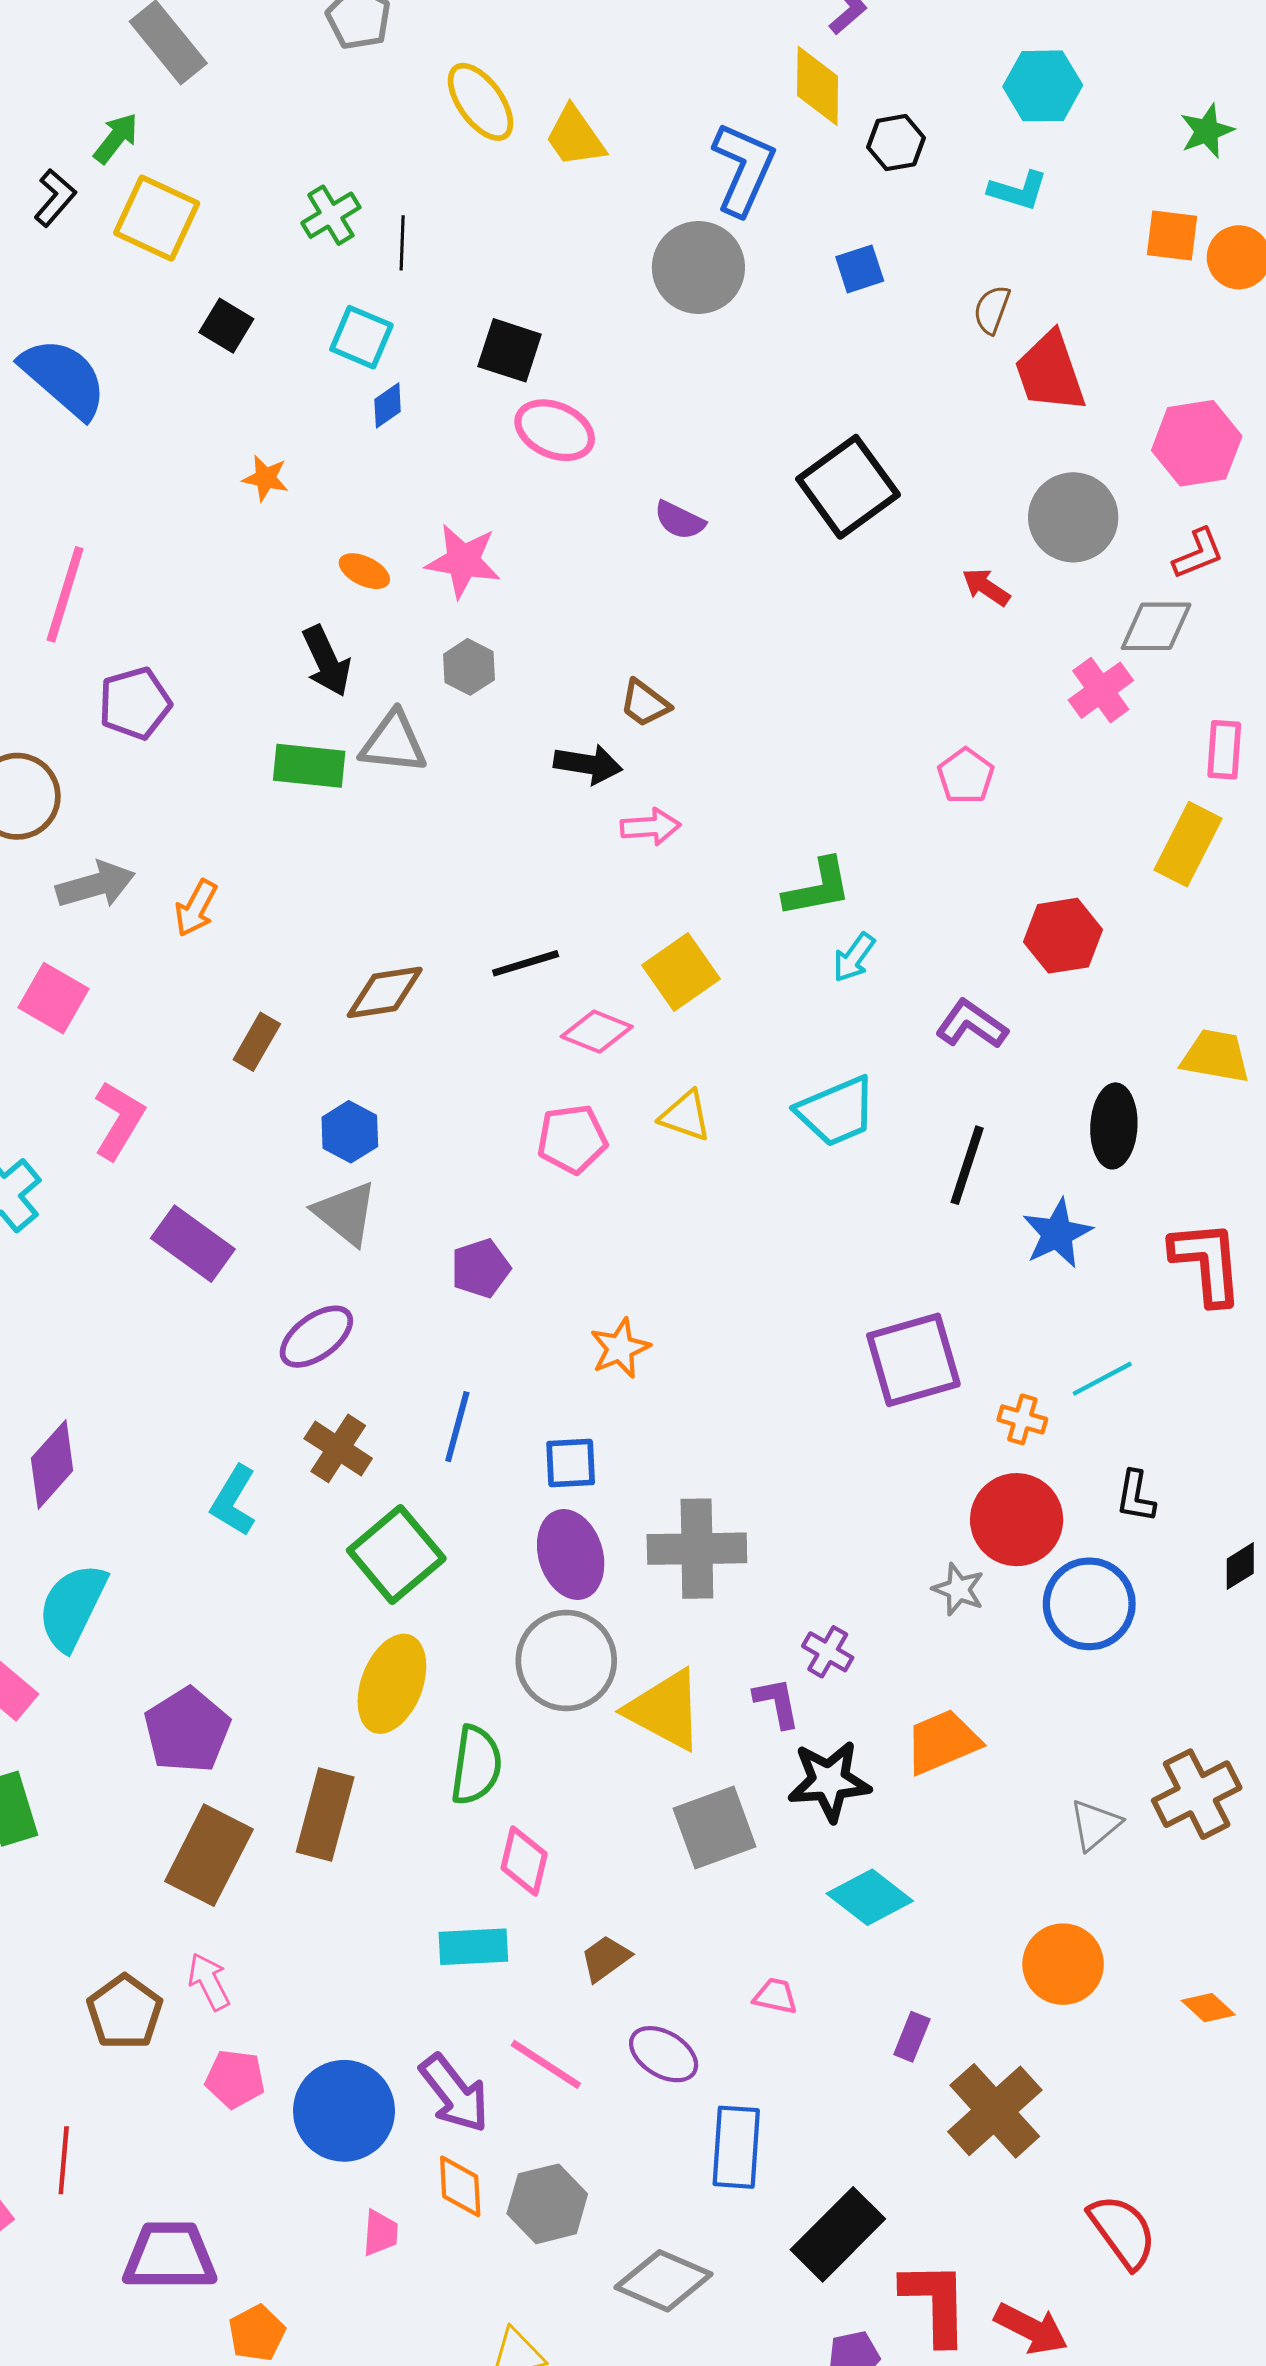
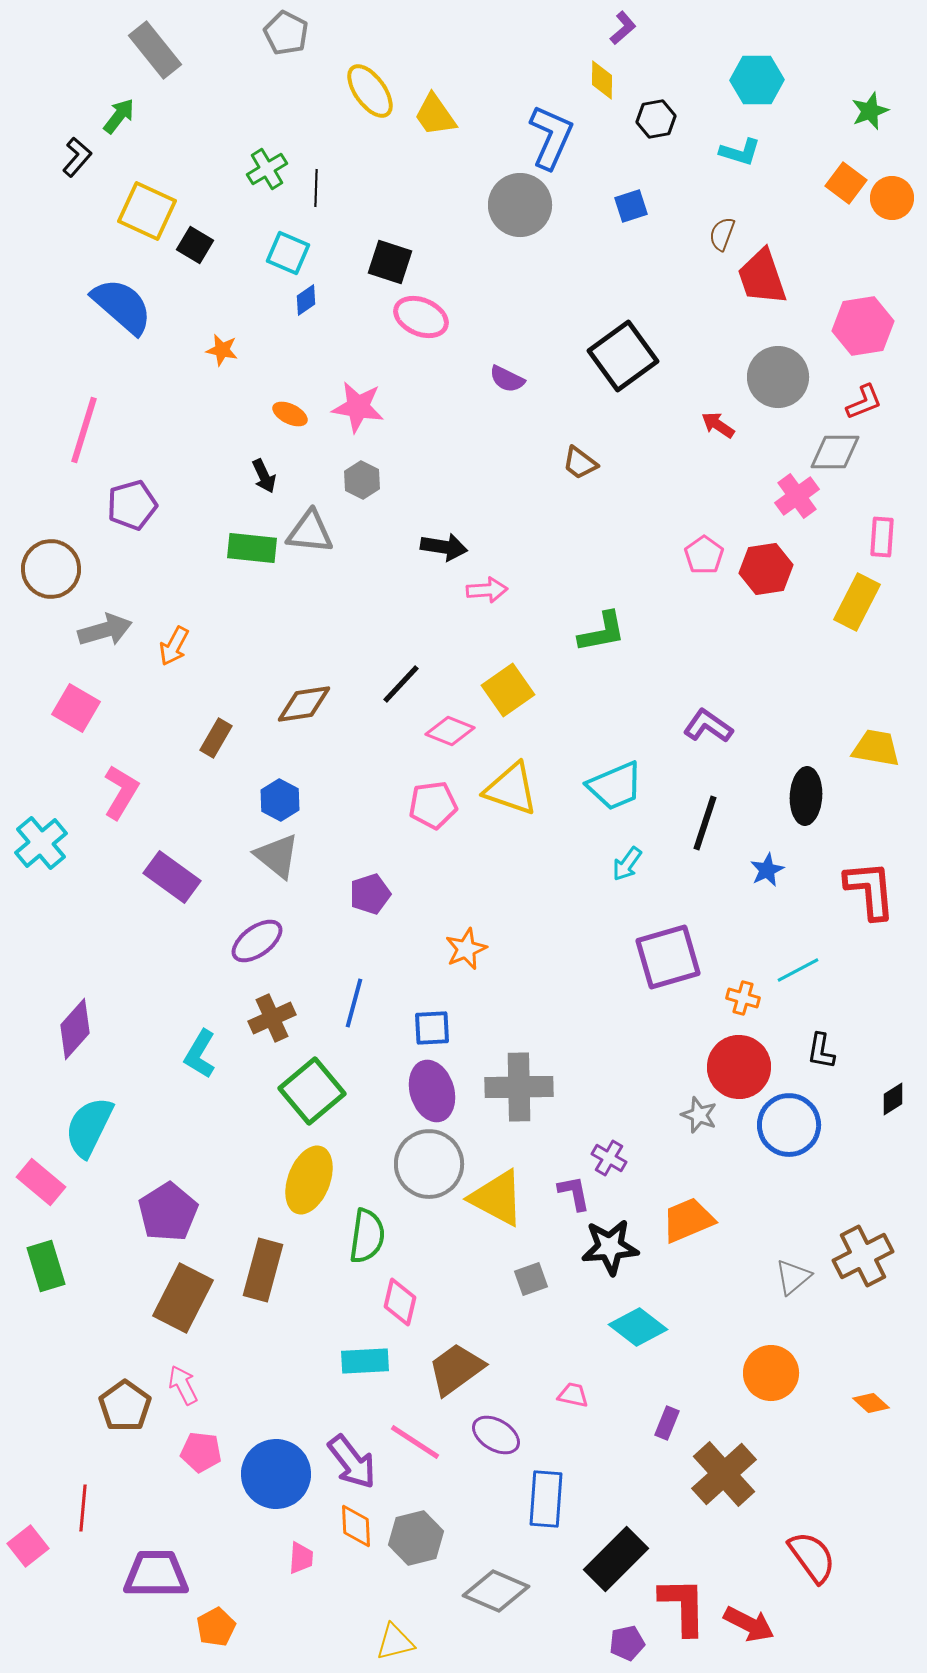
yellow diamond: (818, 86) -> (602, 80), size x0.7
yellow square: (157, 218) -> (147, 211), moved
orange square: (1172, 236) -> (846, 183), turned 30
blue semicircle: (64, 378) -> (122, 306), moved
black arrow: (327, 661) -> (264, 476), size x0.7
brown trapezoid: (645, 703) -> (580, 463), moved
red hexagon: (1063, 936) -> (766, 569), moved
cyan arrow: (854, 957) -> (627, 864), moved
black line: (526, 963) -> (401, 684), turned -30
yellow triangle: (685, 1116) -> (511, 789), size x1.5
blue star: (1057, 1233) -> (767, 870), size x0.7
brown cross: (338, 1448) -> (272, 1018), turned 33
gray square: (714, 1828) -> (531, 1279), size x0.6
brown trapezoid: (605, 1958) -> (456, 1369), size x1.6

